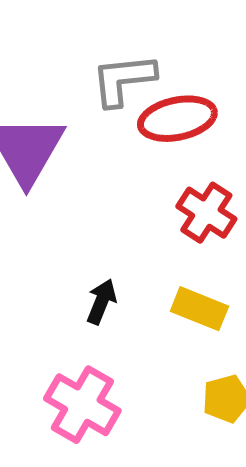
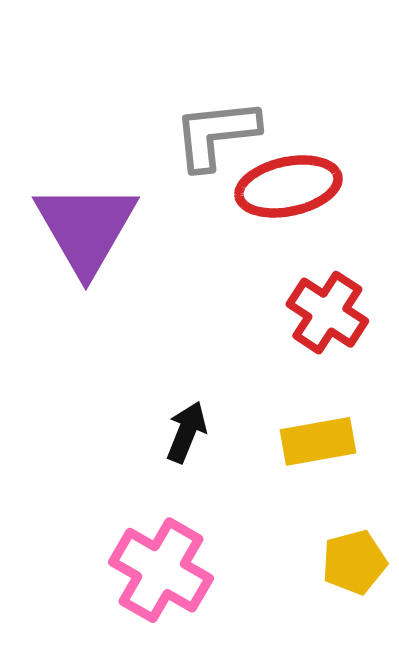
yellow rectangle: (199, 309) -> (318, 441), turned -32

